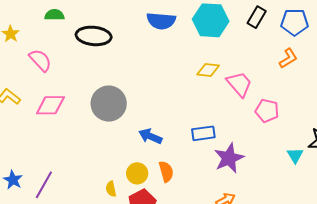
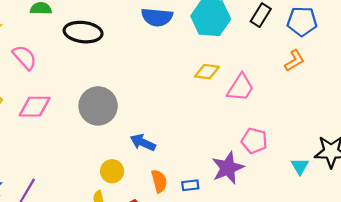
pink trapezoid: (239, 84) -> (241, 88), turned 72
pink pentagon: (267, 111) -> (254, 141), moved
blue rectangle: (203, 133) -> (190, 185), moved, size x0.7
yellow circle: (137, 173) -> (112, 171), moved

